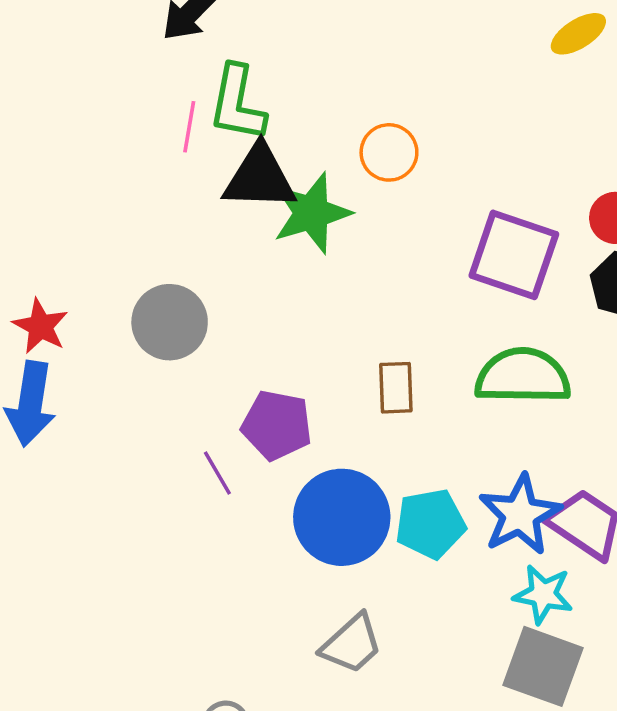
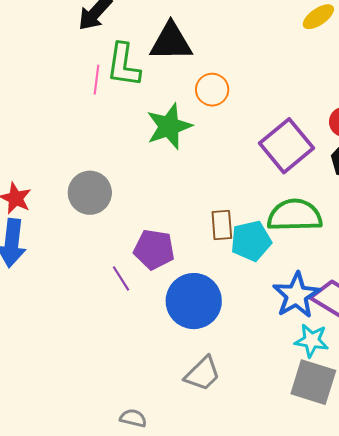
black triangle: (260, 178) -> (171, 42), moved
purple square: (514, 255) -> (287, 146), turned 34
cyan pentagon: (430, 524) -> (251, 241), moved

